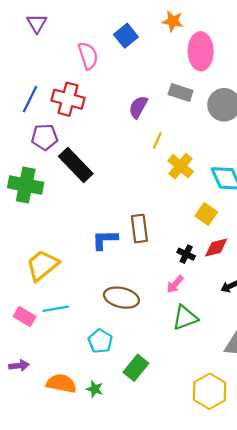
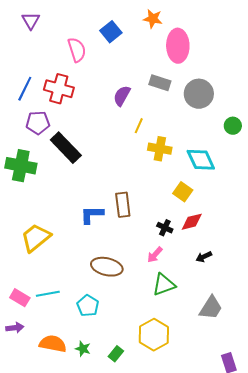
yellow cross: (181, 166) -> (160, 149), turned -30
cyan line: (56, 309) -> (48, 294), moved
pink rectangle: (25, 317) -> (20, 298), moved
green rectangle: (136, 368) -> (116, 354), moved, size x0.7
yellow hexagon: (210, 391) -> (154, 335), moved

